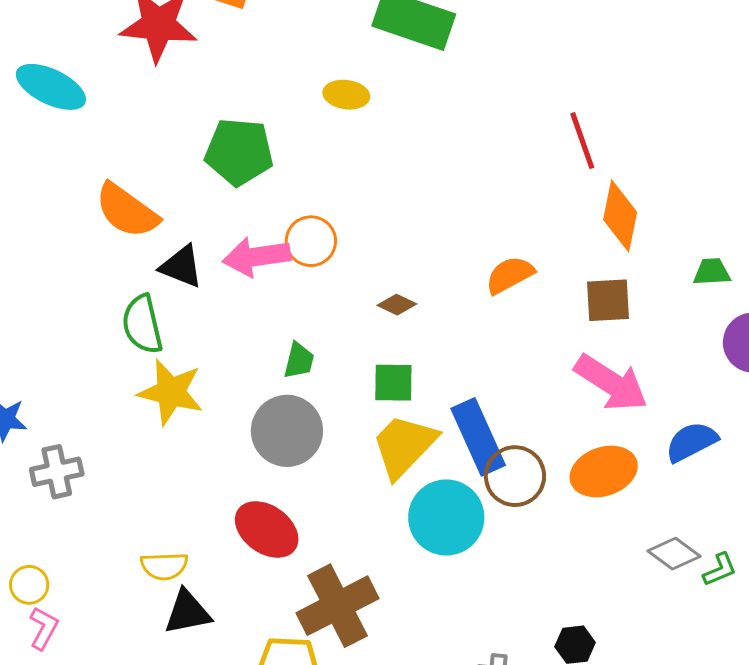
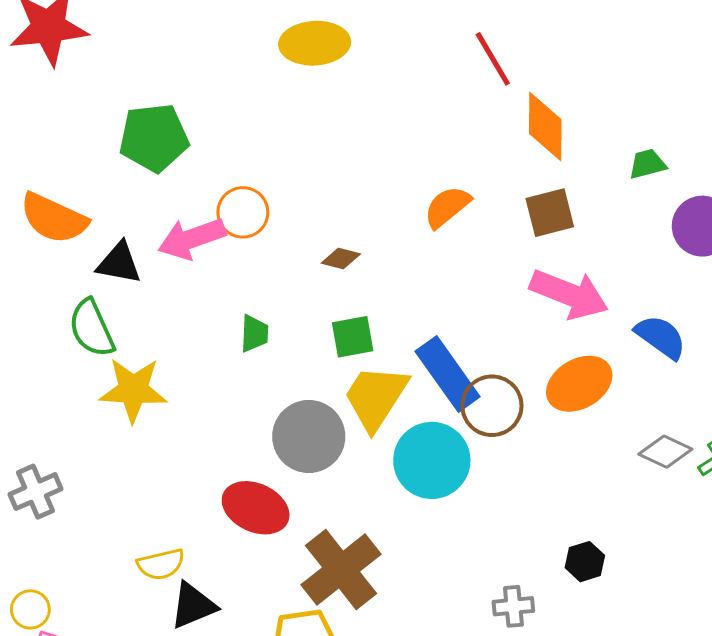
yellow ellipse: (346, 95) -> (315, 43), moved, size x1.5
gray circle: (287, 431) -> (309, 436), moved
blue semicircle: (691, 442) -> (661, 337), turned 74

